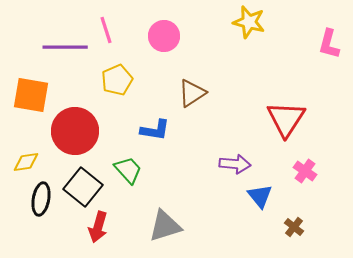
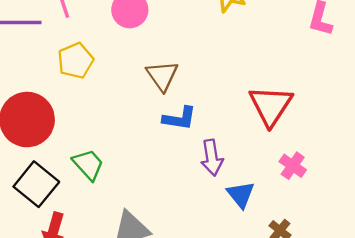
brown triangle: (192, 93) -> (162, 76), turned -32
blue L-shape: (155, 130) -> (179, 118), moved
purple arrow: (235, 164) -> (212, 158), turned 76

